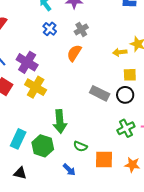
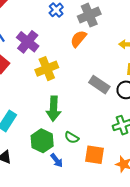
gray cross: (81, 29) -> (89, 15), size x1.5
yellow cross: (36, 87) -> (47, 69), moved, turned 30
green hexagon: (43, 146) -> (42, 141), moved

